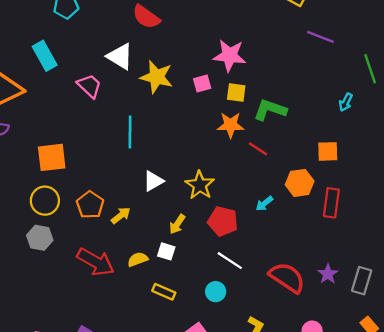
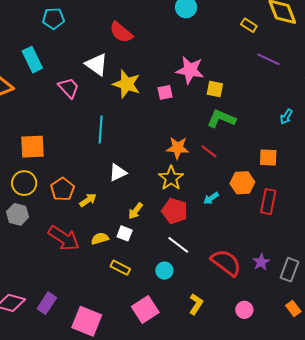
yellow square: (236, 92) -> (215, 89), moved
orange star: (231, 125) -> (178, 148), moved
yellow star: (200, 185) -> (171, 178), moved

